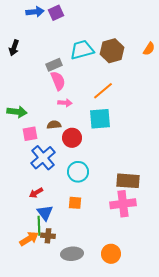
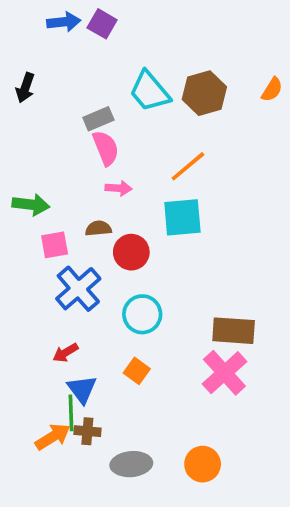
purple square: (56, 13) -> (102, 24), turned -35
cyan trapezoid: (82, 50) -> (150, 91), turned -115
orange square: (75, 203) -> (137, 371), turned 32
pink cross: (123, 204) -> (224, 373), turned -35

